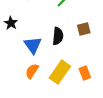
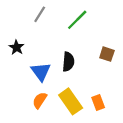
brown square: (84, 29) -> (107, 54), moved, turned 32
yellow rectangle: (60, 72) -> (71, 101), turned -70

